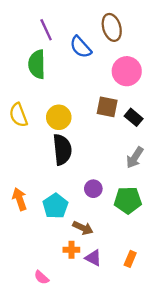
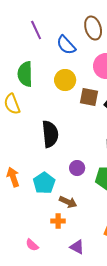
green semicircle: (37, 64) -> (25, 74), moved
yellow circle: (59, 117) -> (65, 80), moved
purple triangle: (93, 258) -> (77, 247), moved

